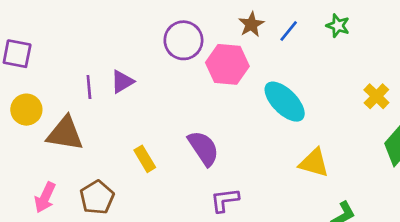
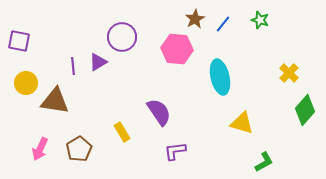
purple circle: (183, 40) -> (122, 37), moved
cyan ellipse: (285, 102) -> (220, 77), turned 32
yellow rectangle: (145, 159) -> (122, 132), moved

